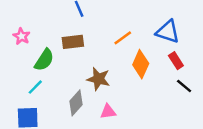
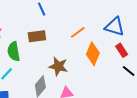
green semicircle: (44, 60) -> (14, 51), turned 138

